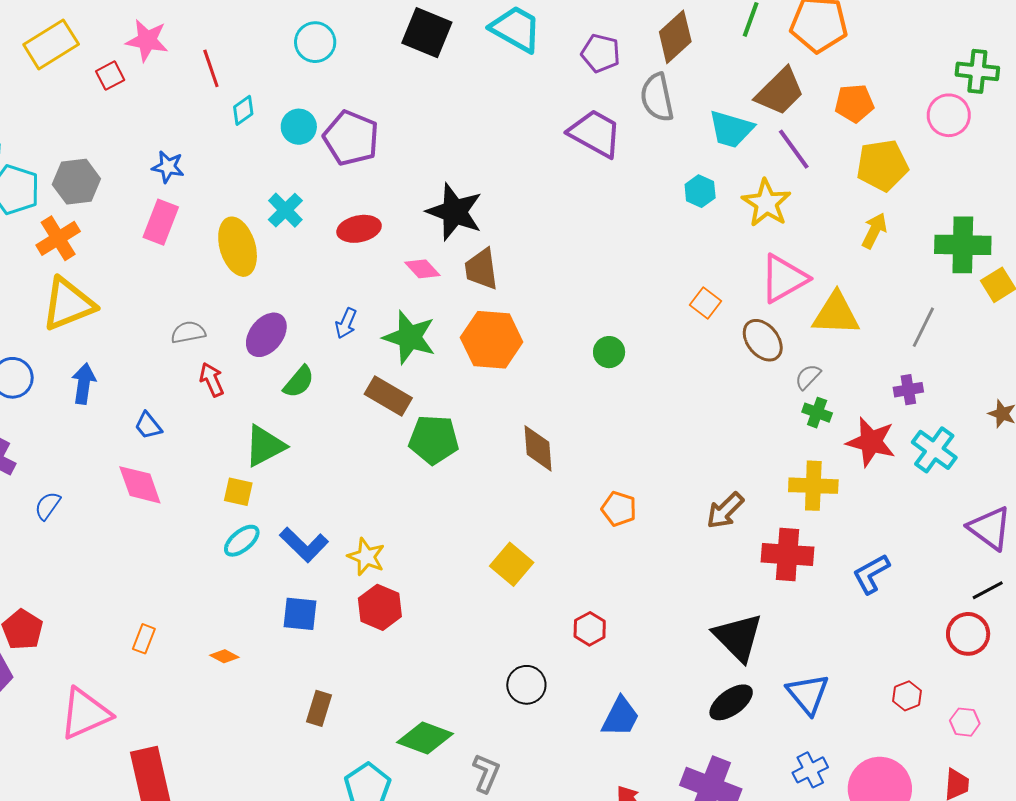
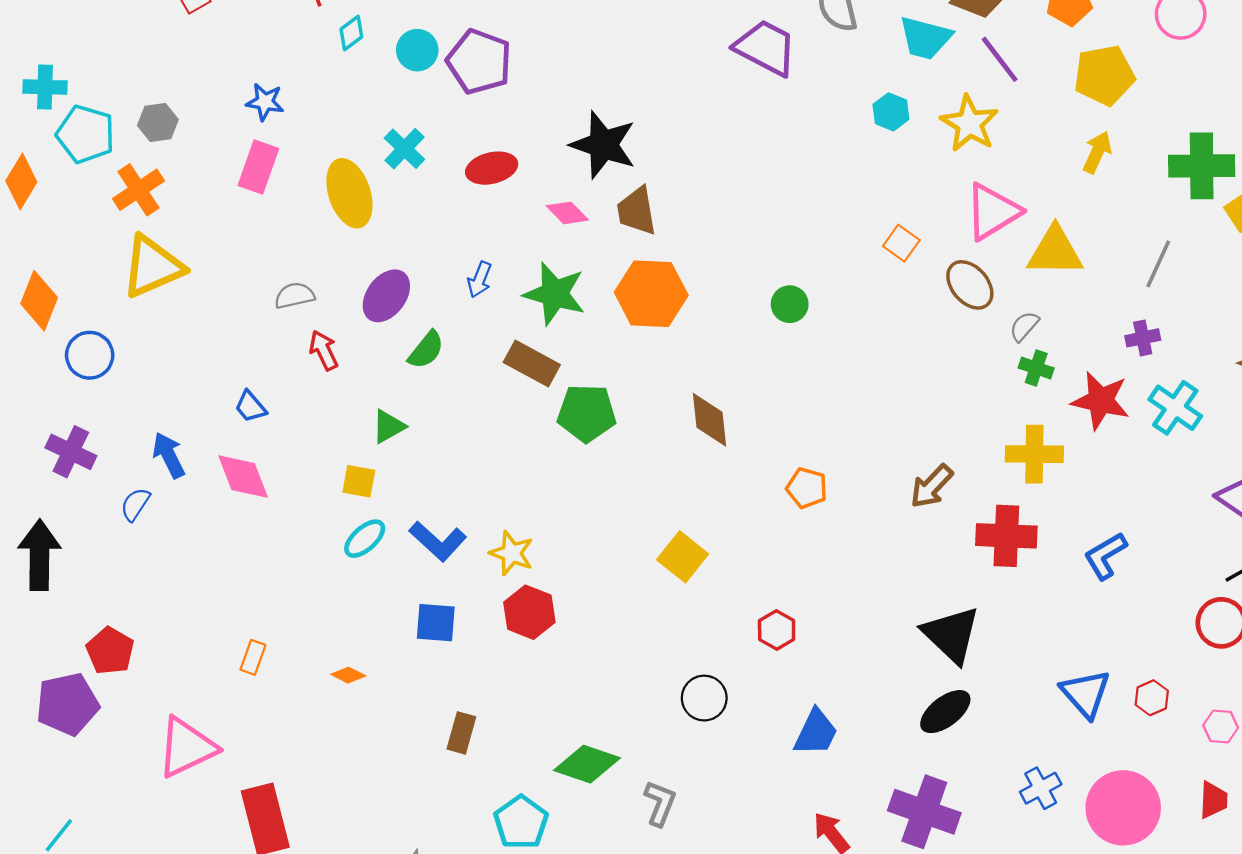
gray hexagon: (76, 182) -> (158, 123), size x0.7
blue arrow: (84, 384) -> (169, 455), moved, turned -33
green triangle: (265, 446) -> (388, 426), size x0.7
blue triangle: (808, 694) -> (1086, 694), moved

